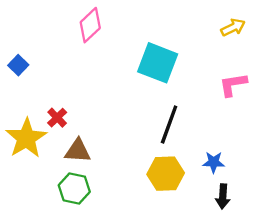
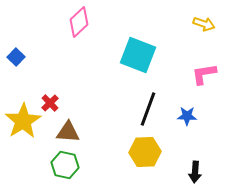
yellow arrow: (233, 27) -> (204, 24), turned 45
blue star: (214, 162) -> (187, 116), moved

